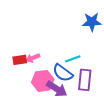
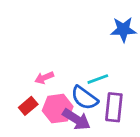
red rectangle: (20, 60) -> (28, 106), moved, turned -32

